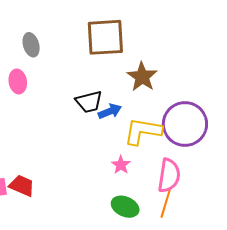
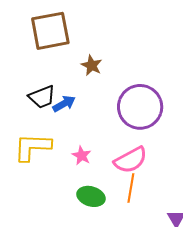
brown star: (142, 77) -> (92, 65), size x0.7
yellow L-shape: (143, 131) -> (32, 147), moved
pink semicircle: (169, 175) -> (131, 160), turned 60

